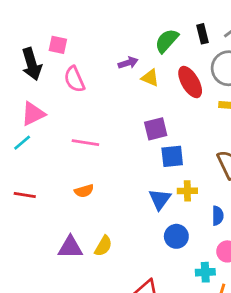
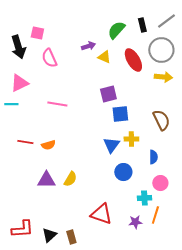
cyan line: (22, 143) -> (11, 104), turned 40
orange semicircle: (84, 191) -> (48, 145), moved
red line: (25, 195) -> (25, 142), moved

